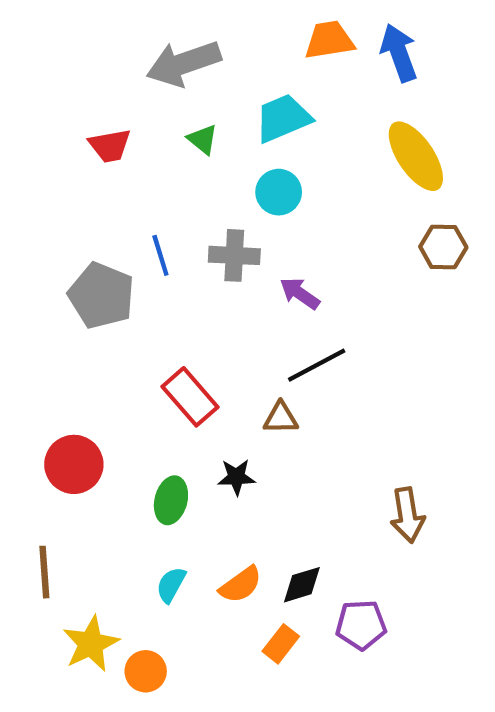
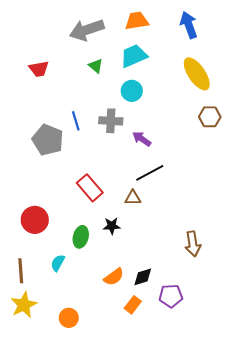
orange trapezoid: (329, 40) -> (137, 21), moved
red trapezoid: (110, 146) -> (39, 69), moved
cyan semicircle: (171, 585) -> (58, 263), moved
yellow star: (91, 644) -> (24, 305), moved

